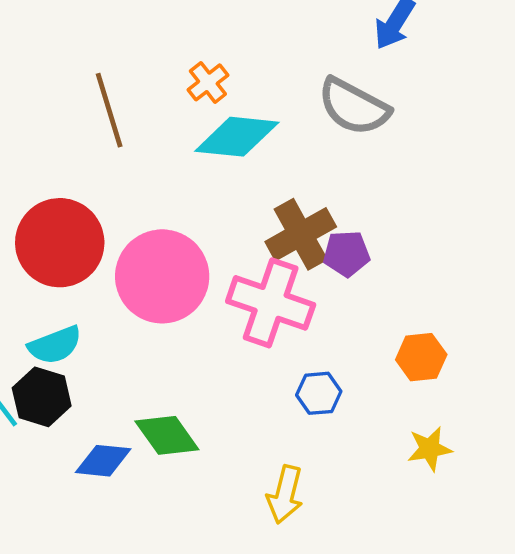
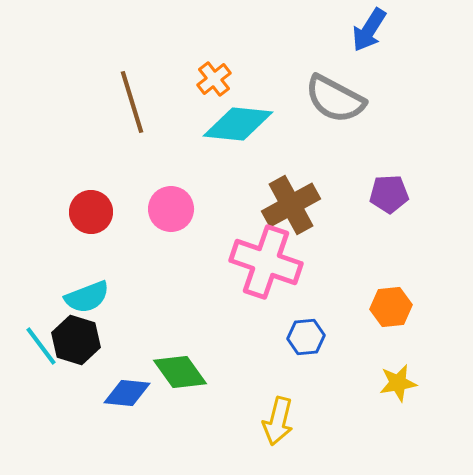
red circle: (60, 243) -> (91, 212), size x0.6
purple pentagon: (346, 254) -> (389, 194), moved
pink circle: (162, 276) -> (171, 209), moved, size x0.6

